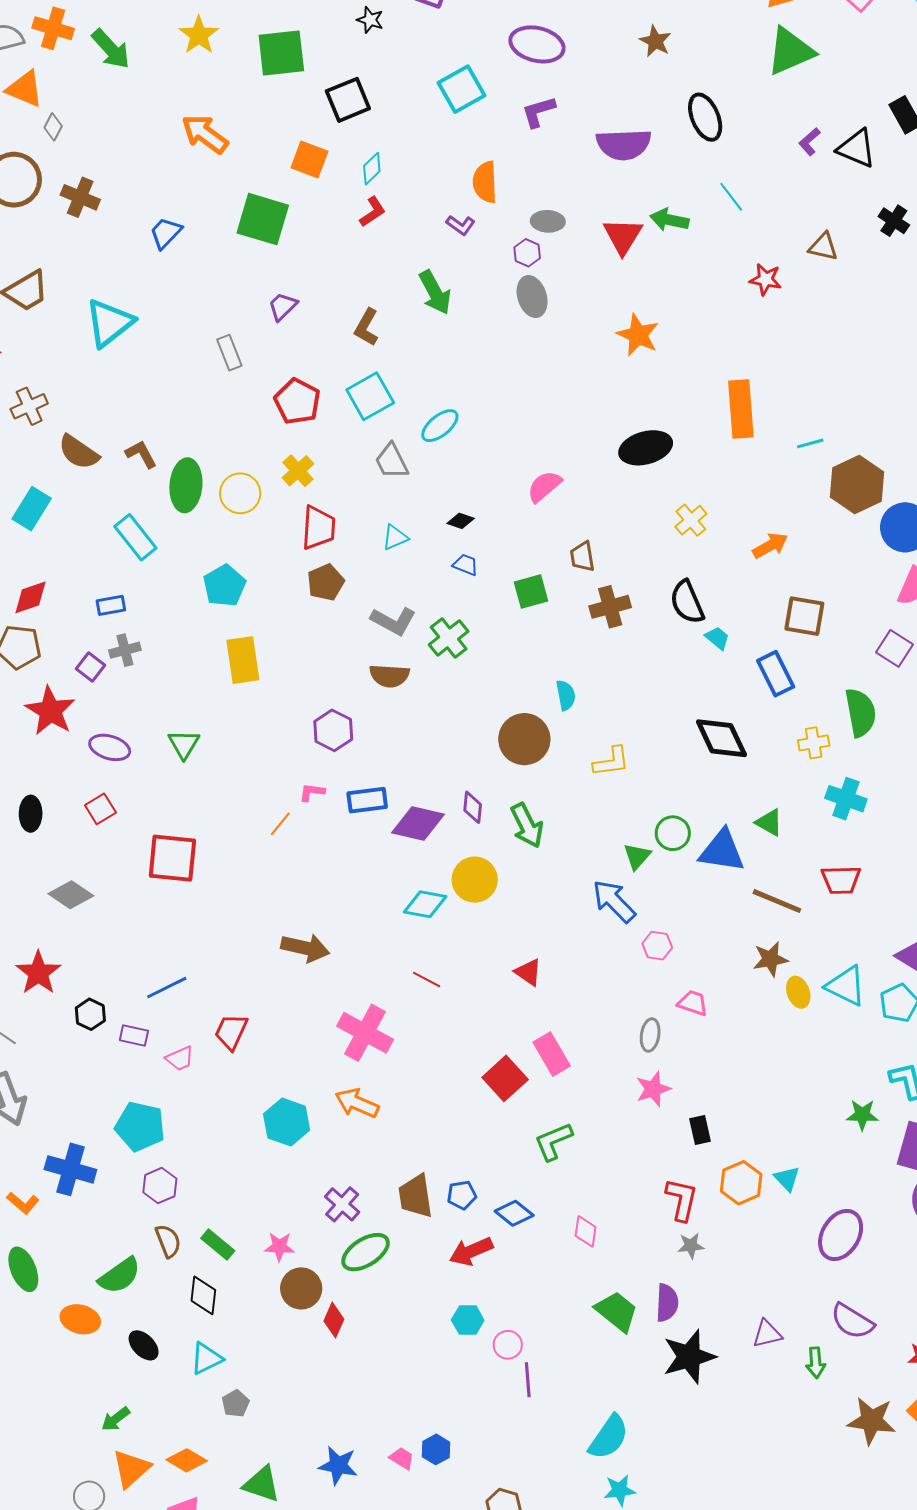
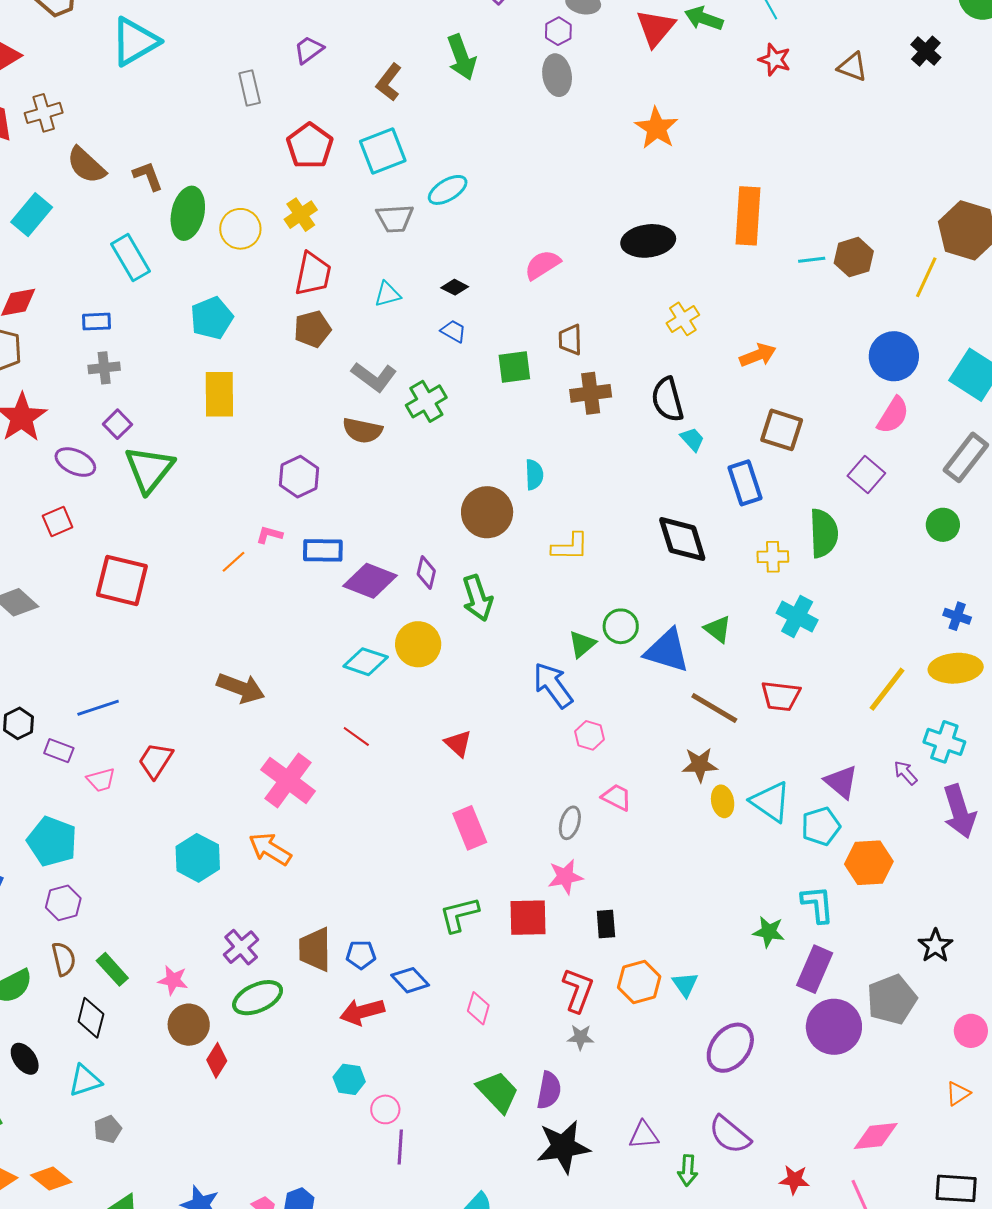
red star: (766, 279) -> (775, 60), moved
gray trapezoid: (392, 461) -> (395, 218), turned -75
brown hexagon: (857, 484) -> (854, 257), moved, size x0.7
purple square: (91, 667) -> (118, 424), moved
green triangle: (184, 744) -> (149, 469), size x1.6
red square: (505, 1078) -> (528, 918), moved, turned 33

